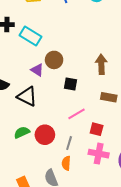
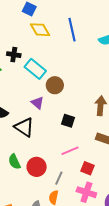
brown circle: (54, 60) -> (55, 85), moved
green semicircle: (22, 132) -> (14, 162), turned -98

